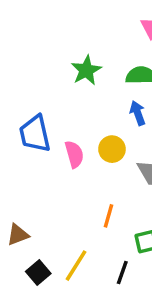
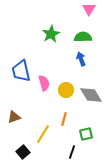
yellow circle: (112, 149) -> (66, 90), moved
brown triangle: (18, 235) -> (14, 117), moved
yellow line: (76, 266) -> (43, 134), moved

